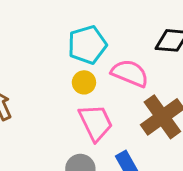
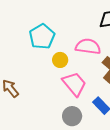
cyan pentagon: (87, 45) -> (42, 36), moved

